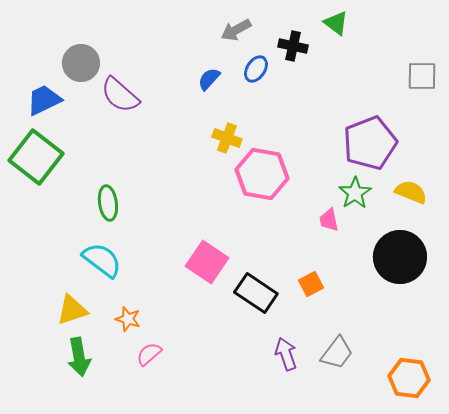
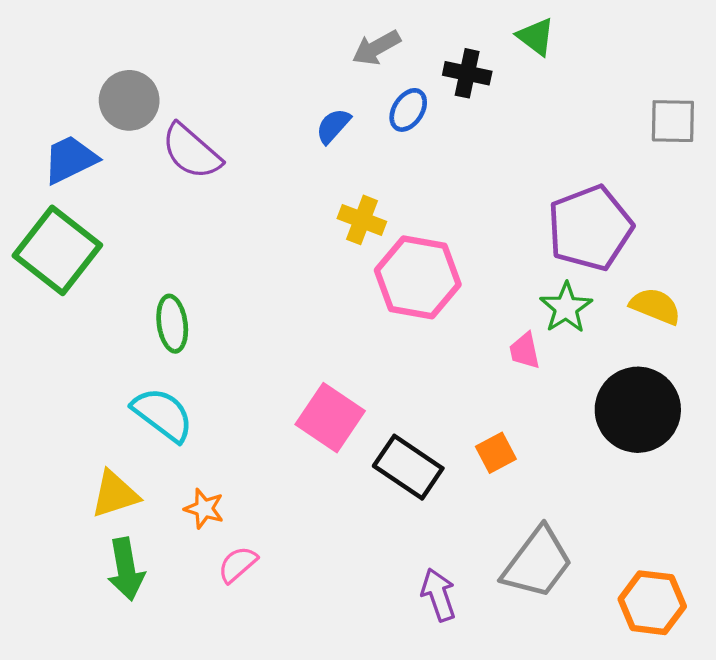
gray trapezoid: (337, 353) -> (537, 563), size x1.4
purple arrow: (286, 354) -> (438, 595), moved

